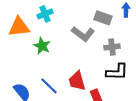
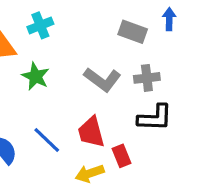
gray L-shape: (83, 34) -> (102, 80), moved

